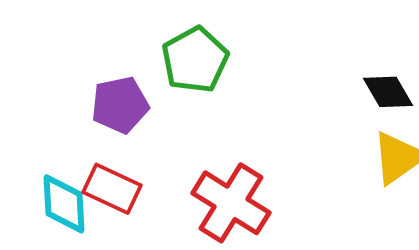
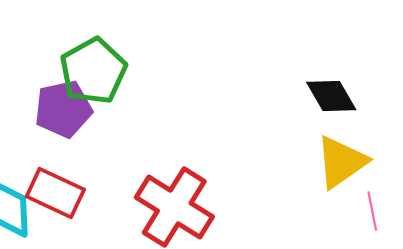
green pentagon: (195, 60) -> (93, 71), moved

